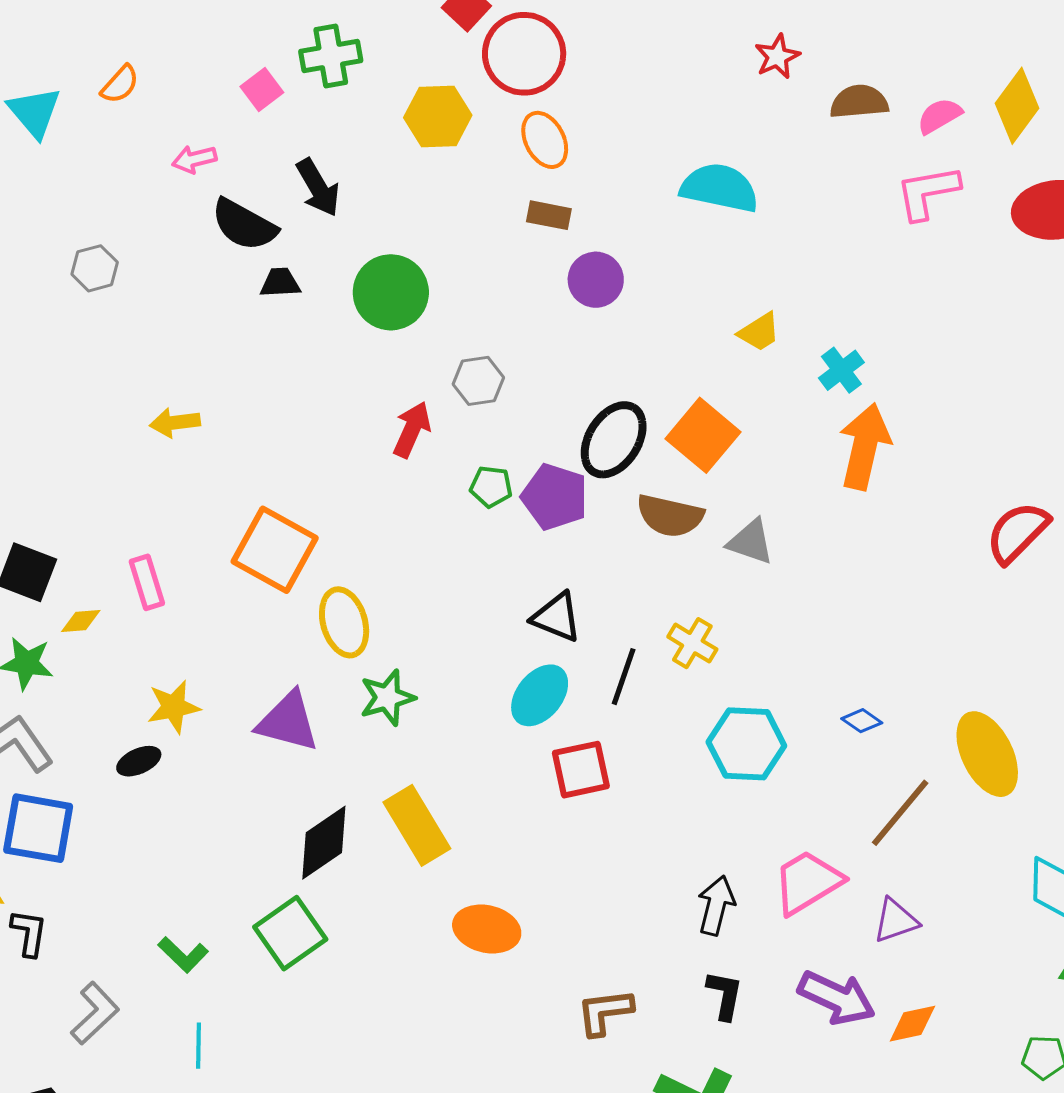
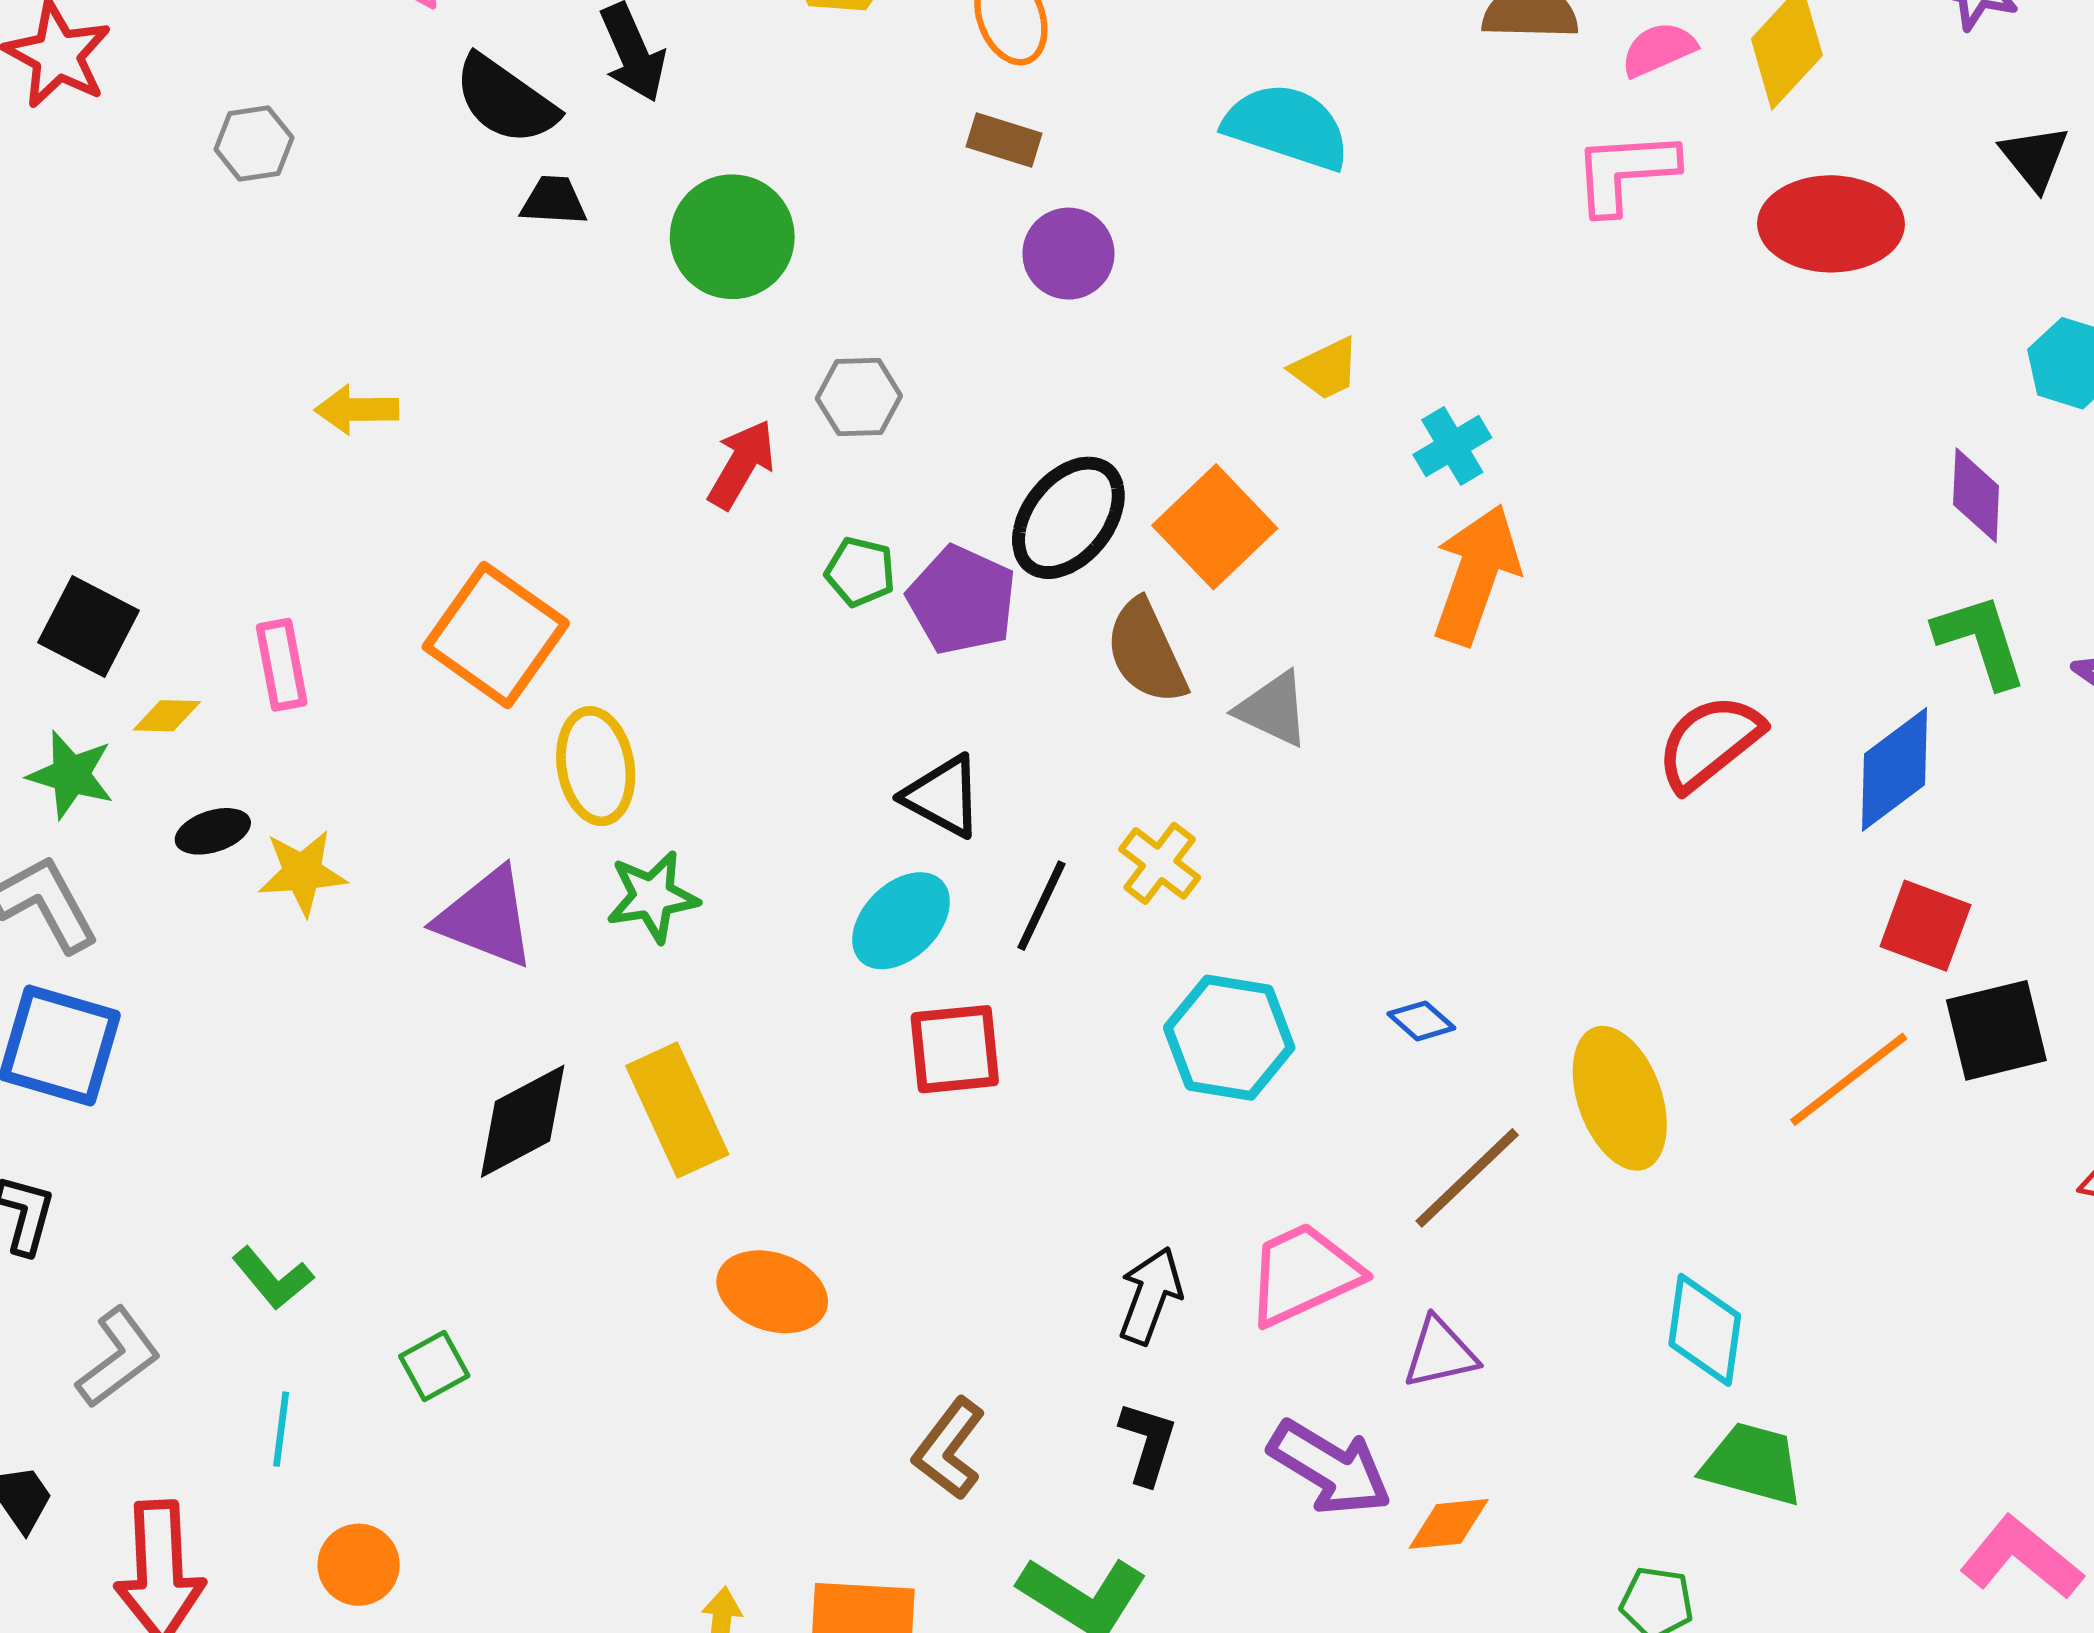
brown semicircle: (670, 516) -> (1146, 652), turned 46
black ellipse: (139, 761) -> (213, 831), moved
green square: (290, 933) -> (434, 1366), moved, size x0.6
brown L-shape: (605, 1012) -> (949, 1449), turned -52

